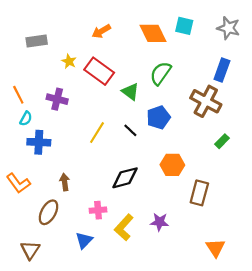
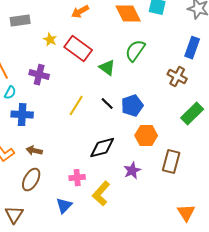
brown cross: (206, 101) -> (177, 77), size x0.7
blue pentagon: (158, 117) -> (132, 106), moved
green rectangle: (222, 141) -> (192, 114), size x1.6
brown arrow: (65, 182) -> (34, 151), moved, turned -70
purple star: (159, 222) -> (132, 171), moved, turned -30

